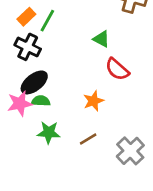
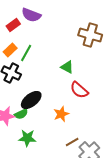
black ellipse: (34, 82) -> (31, 100), moved
green semicircle: (41, 101) -> (21, 114), turned 152
brown line: (88, 139) -> (72, 142), moved

